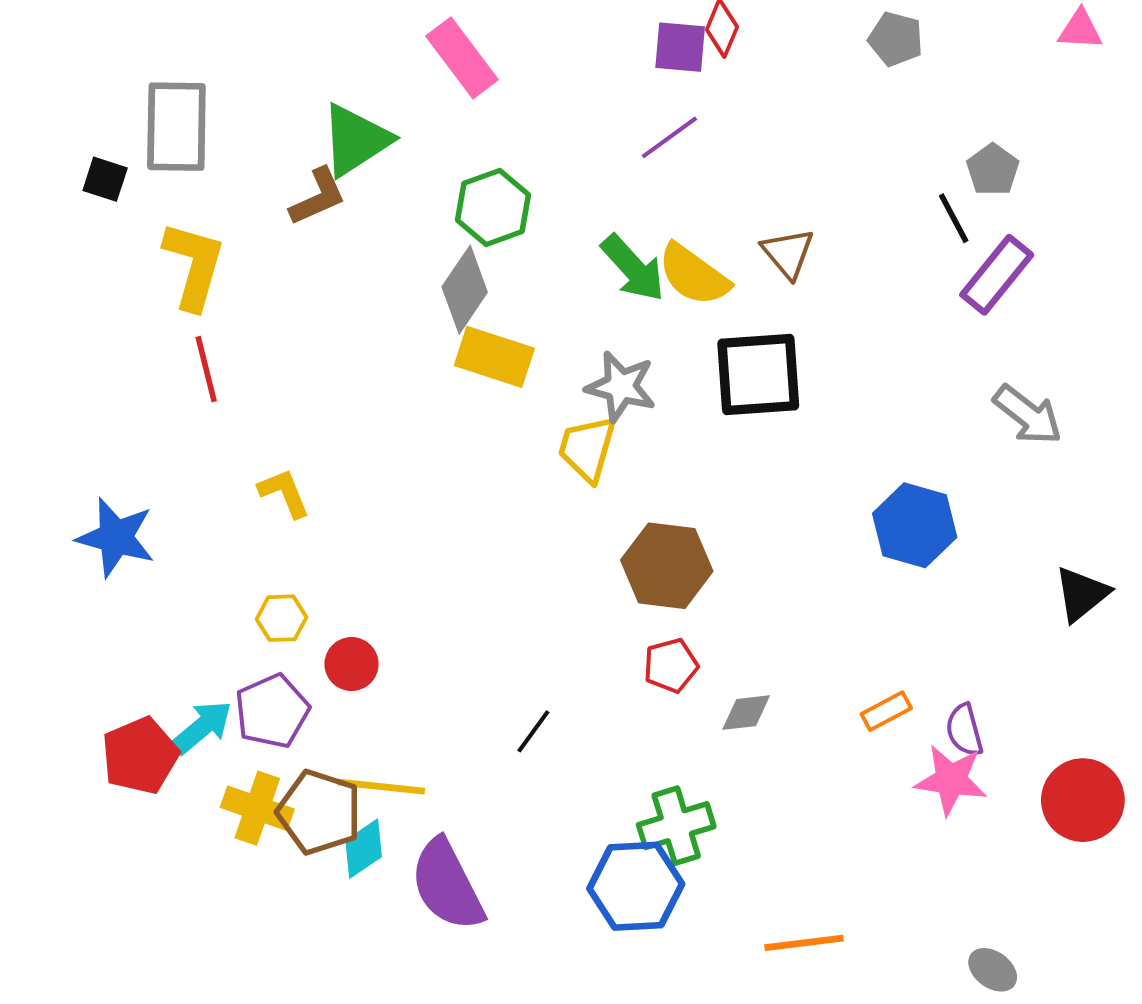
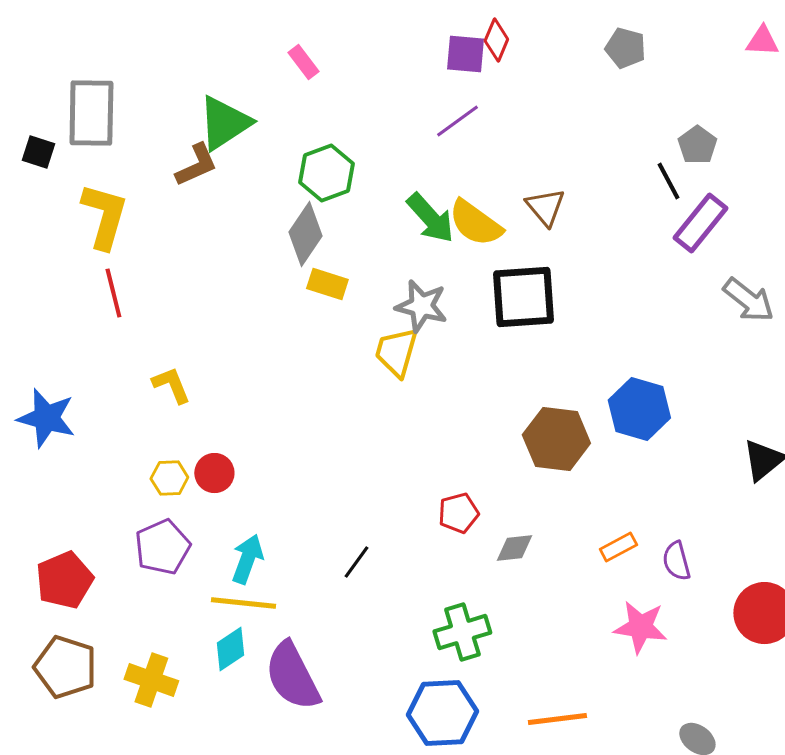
pink rectangle: (462, 58) -> (303, 62), size x0.6
yellow rectangle: (494, 357) -> (327, 284), size x0.7
gray arrow: (1028, 415) -> (748, 300), moved
brown hexagon: (667, 566) -> (556, 439), moved
red circle: (352, 664) -> (214, 473), moved
cyan arrow: (202, 727) -> (247, 559), moved, turned -30
pink star: (951, 780) -> (640, 627), moved
yellow cross: (257, 808) -> (151, 680), moved
brown pentagon: (319, 812) -> (65, 667), moved
blue hexagon: (636, 886) -> (442, 713), moved

